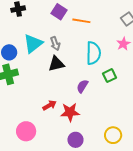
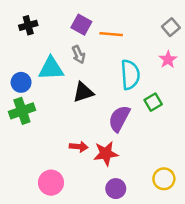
cyan triangle: (33, 44) -> (51, 68), turned 40
gray arrow: (55, 44) -> (78, 54), moved
purple semicircle: (82, 86) -> (119, 119), size x1.5
red arrow: (50, 105) -> (79, 147), turned 40

